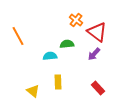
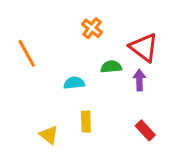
orange cross: (76, 20) -> (92, 28), moved
green semicircle: (67, 44) -> (111, 67), moved
purple arrow: (94, 54) -> (139, 80), turned 136

